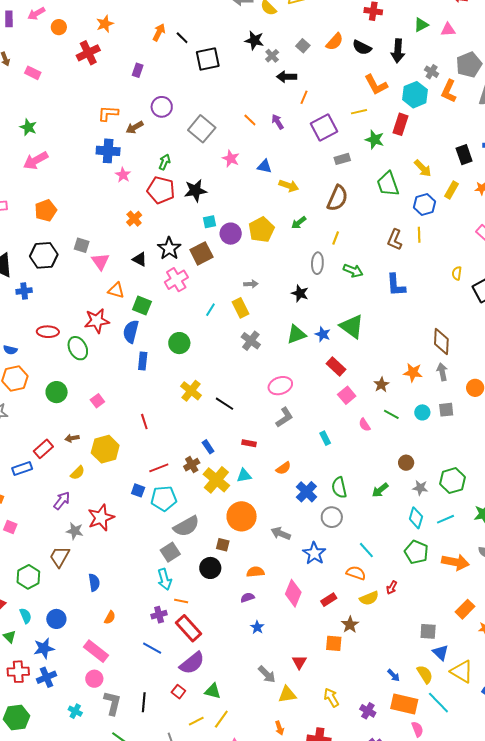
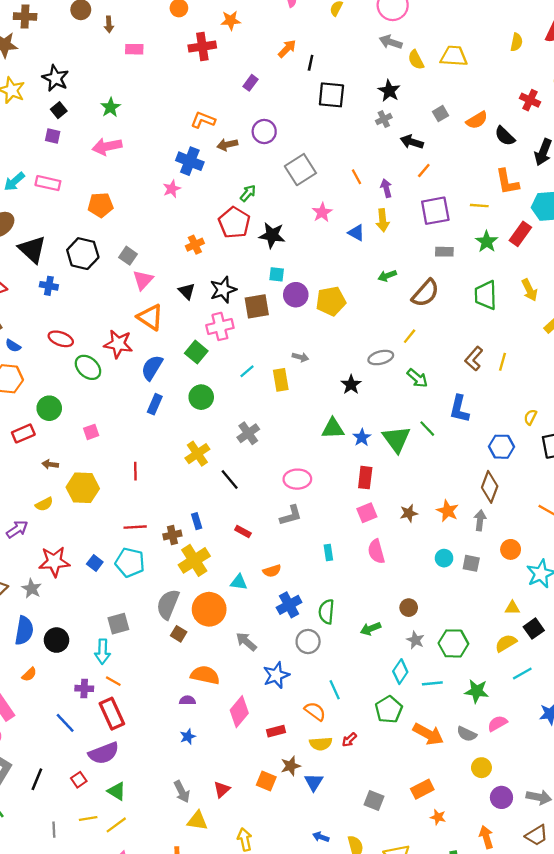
black line: (182, 38) -> (311, 63), turned 40
gray cross: (272, 56) -> (384, 119), moved
pink rectangle: (33, 73) -> (134, 49), turned -42
pink star: (123, 175) -> (172, 189), moved
yellow arrow: (289, 186) -> (383, 220), moved, turned 48
blue hexagon: (424, 205) -> (501, 447), moved
green arrow: (299, 223) -> (387, 276), moved
gray ellipse: (317, 263) -> (381, 358), turned 55
orange triangle: (116, 290) -> (150, 317), size x1.4
green square: (142, 305) -> (196, 352), moved
gray cross: (251, 341) -> (248, 433), moved
green ellipse: (78, 348) -> (88, 367), turned -40
red rectangle: (336, 367) -> (365, 478), turned 36
green line: (391, 414) -> (427, 429), moved
pink semicircle: (365, 425) -> (376, 551), size x1.5
red rectangle: (43, 449) -> (23, 433), moved
cyan triangle: (244, 475) -> (239, 582), moved
blue square: (138, 490) -> (95, 563), moved
gray semicircle: (186, 526) -> (168, 604), moved, turned 124
gray star: (75, 531) -> (32, 589), moved
black circle: (210, 568) -> (57, 640), moved
orange semicircle: (255, 572) -> (205, 675), size x1.4
blue semicircle: (94, 583) -> (24, 631), size x1.4
blue triangle: (441, 653) -> (314, 782), moved
blue arrow: (394, 675) -> (321, 837), turned 136

